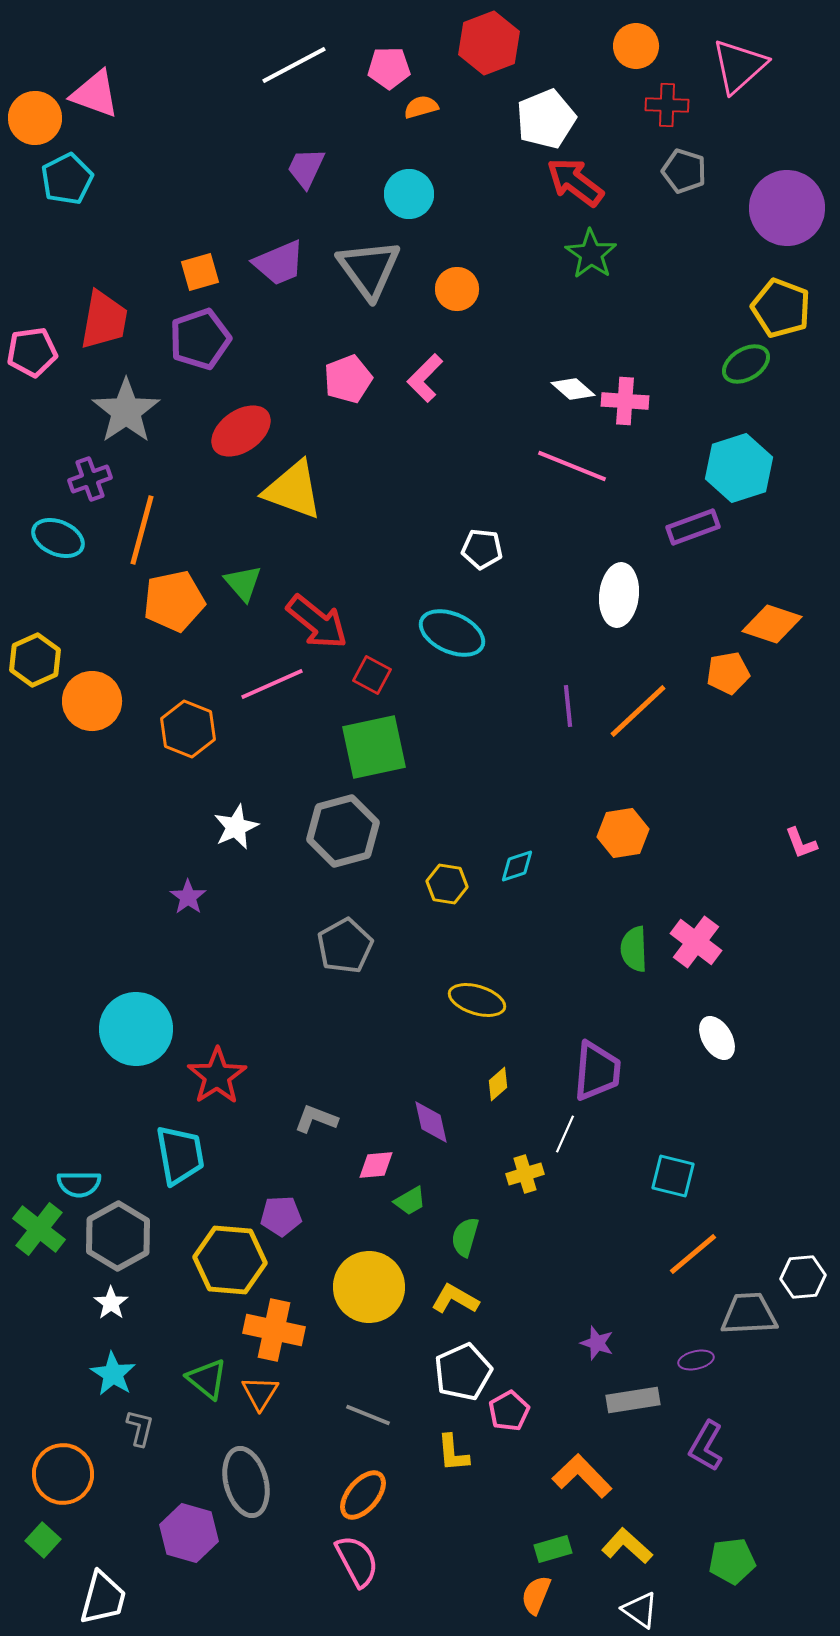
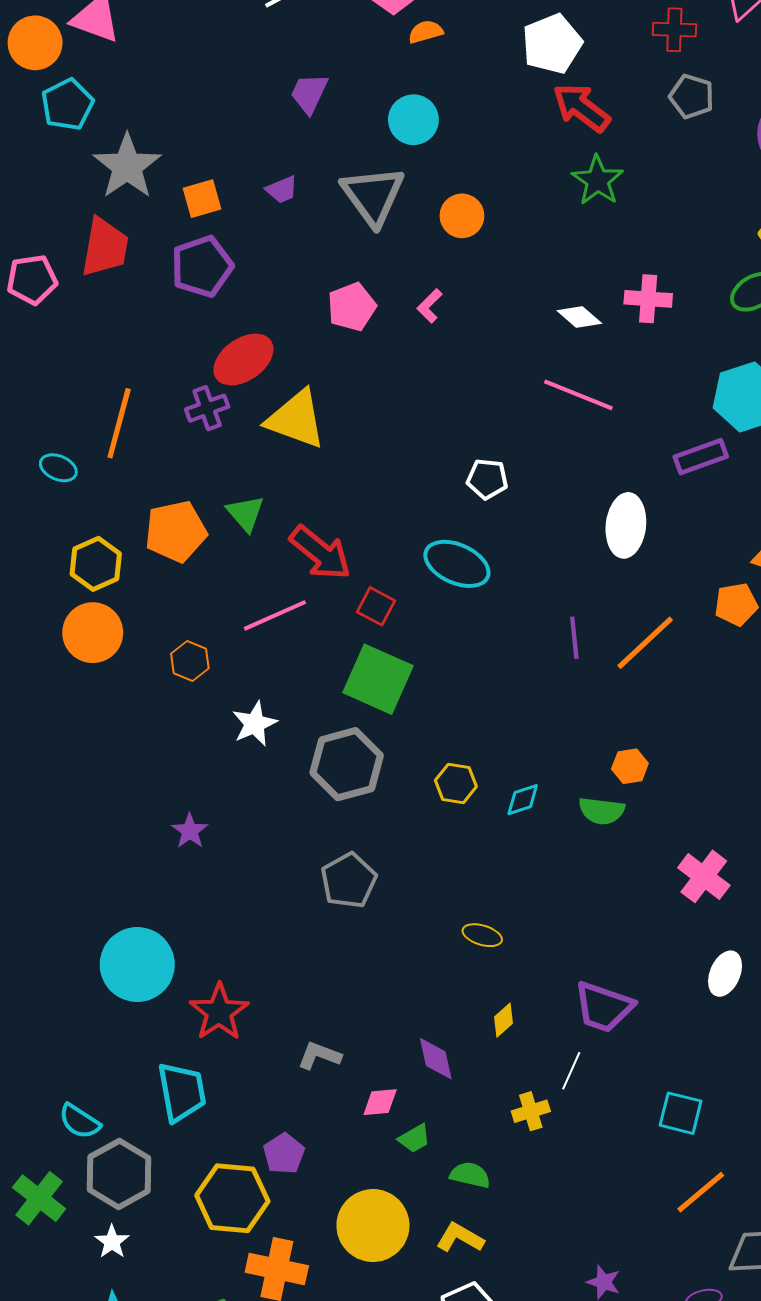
purple trapezoid: (279, 263) -> (282, 190), size x0.6
pink L-shape: (425, 378) -> (430, 306), size x0.7
pink cross: (625, 401) -> (648, 299), moved
gray star: (126, 411) -> (127, 166), moved
purple cross: (90, 479) -> (207, 408), moved
orange line: (142, 530) -> (119, 423), moved
cyan ellipse: (58, 538) -> (58, 468), size x0.7
yellow hexagon: (35, 660) -> (96, 564), moved
orange hexagon: (188, 729) -> (190, 661), size x0.7
green square: (374, 747) -> (378, 679), turned 36
white star: (236, 827) -> (255, 724), moved
orange hexagon: (623, 833) -> (630, 766), size x0.7
yellow hexagon: (447, 884) -> (456, 783), moved
green semicircle: (634, 949) -> (602, 811), moved, turned -81
yellow ellipse: (477, 1000) -> (482, 935), size x0.7
white ellipse: (717, 1038) -> (725, 974), turned 54
purple trapezoid: (597, 1071) -> (604, 1007), turned 104
cyan semicircle: (79, 1184) -> (80, 1121), turned 33
purple pentagon: (281, 1216) -> (284, 1154), turned -30
green cross: (39, 1229) -> (39, 1198), moved
green semicircle: (465, 1237) -> (470, 1175), turned 87

